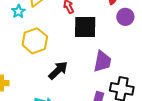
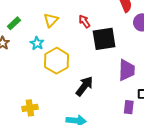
cyan star: (18, 11) -> (37, 43), moved

